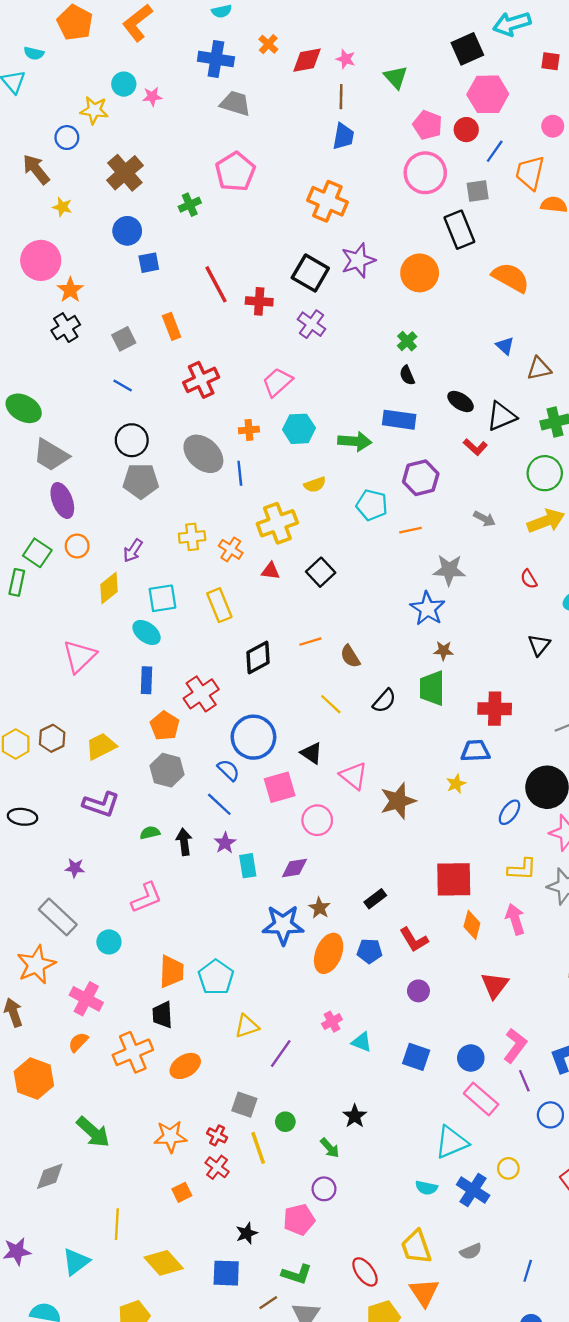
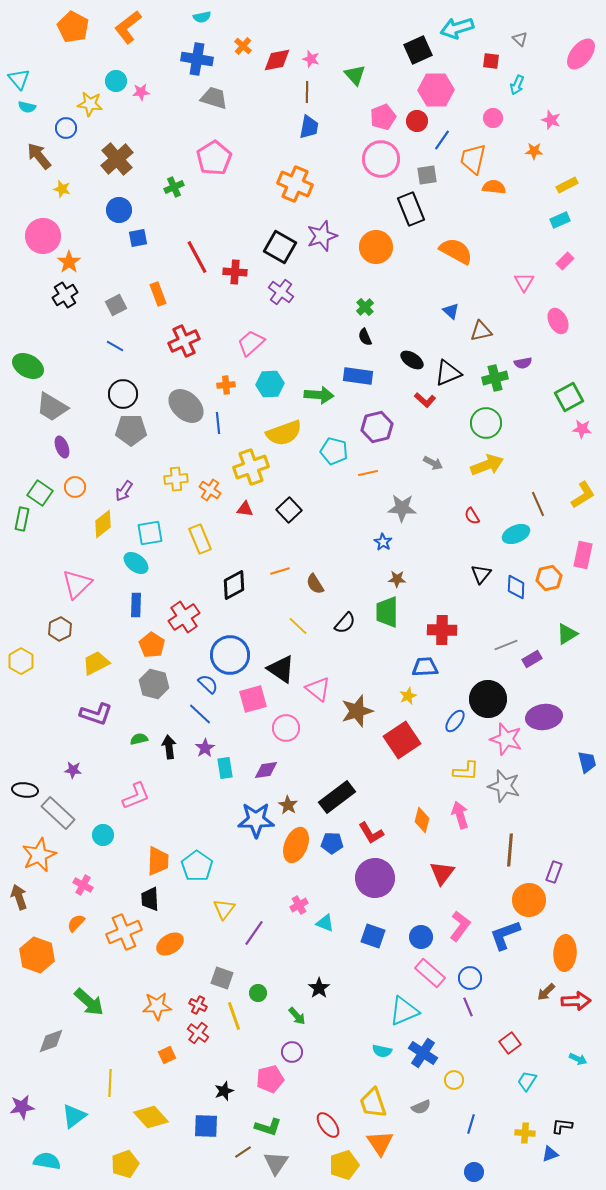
cyan semicircle: (34, 53) -> (27, 107), moved
pink pentagon: (428, 125) -> (383, 117), turned 30
yellow semicircle: (315, 485) -> (284, 433), size x1.8
purple ellipse: (62, 500) -> (62, 447), size x0.7
blue star: (428, 609) -> (383, 542), size x0.6
brown hexagon: (52, 738) -> (60, 629), moved
black triangle: (311, 753) -> (281, 669), size x1.4
black ellipse: (22, 817) -> (25, 790), moved
red square: (454, 879) -> (402, 740), moved, turned -33
black rectangle: (375, 899) -> (337, 797), size x1.8
purple circle: (418, 991) -> (375, 878), size x2.0
pink cross: (86, 999) -> (83, 885), size x0.7
yellow triangle: (247, 1026) -> (224, 909), turned -35
purple line: (524, 1081) -> (468, 1007), moved
blue circle: (550, 1115) -> (470, 978), moved
yellow circle: (508, 1168) -> (454, 1080), moved

